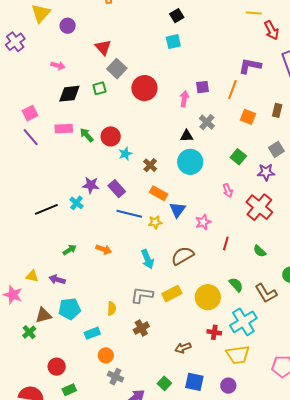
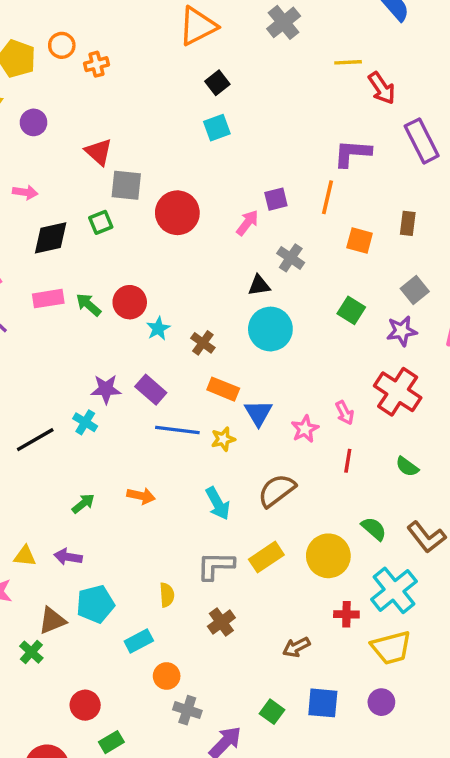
gray square: (117, 69) -> (126, 185), turned -30
pink arrow: (184, 99) -> (247, 223), turned 35
pink arrow: (228, 191) -> (345, 413), moved

